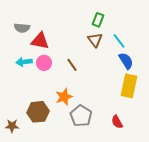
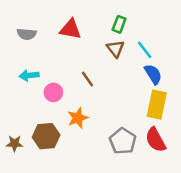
red triangle: (40, 41) -> (70, 29), moved
pink circle: (44, 63) -> (53, 92), moved
gray pentagon: (81, 116) -> (123, 141), moved
red semicircle: (117, 122) -> (156, 140), moved, size x1.5
brown star: (12, 126) -> (14, 143), moved

